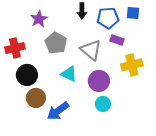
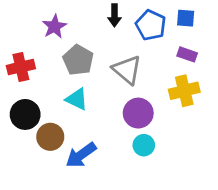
blue pentagon: (108, 18) -> (151, 25), turned 30
purple rectangle: (117, 40) -> (187, 54), moved
cyan triangle: (69, 74) -> (77, 99), moved
black circle: (27, 75) -> (25, 114), moved

